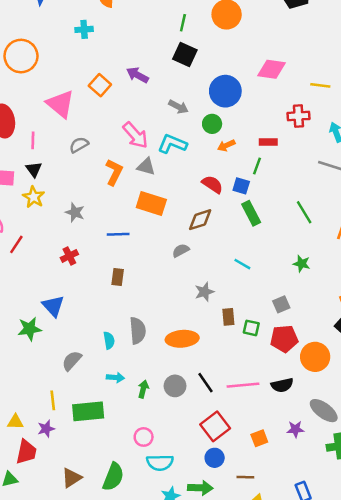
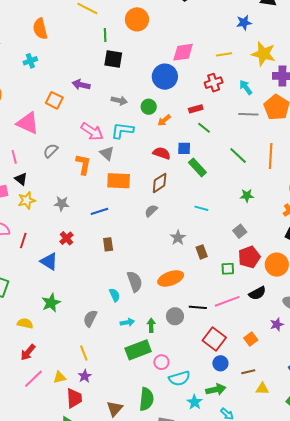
blue circle: (225, 91) -> (165, 77), moved
green line: (257, 166) -> (204, 128), moved, turned -56
gray triangle: (146, 167) -> (107, 153), turned 42
yellow star: (34, 197) -> (27, 200), turned -30
blue triangle: (53, 306) -> (49, 261), moved
green square: (251, 328) -> (228, 269), moved
black line: (206, 383) -> (198, 307), turned -36
green rectangle: (88, 411) -> (138, 350), moved

